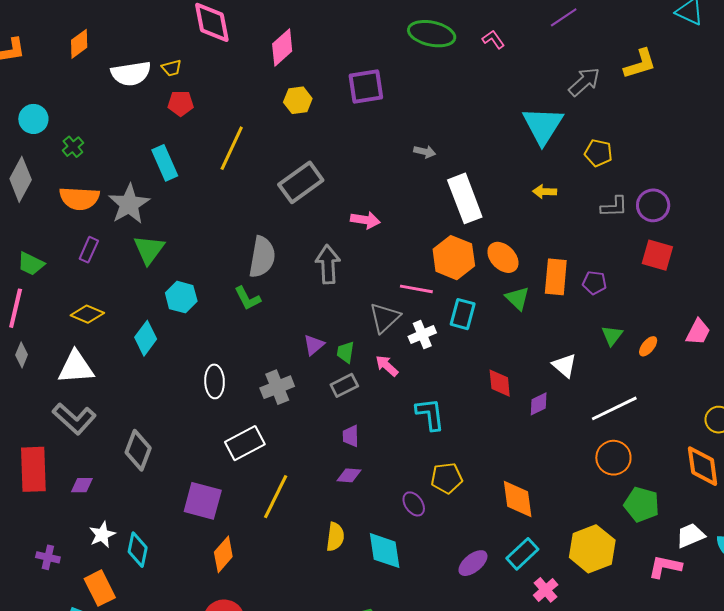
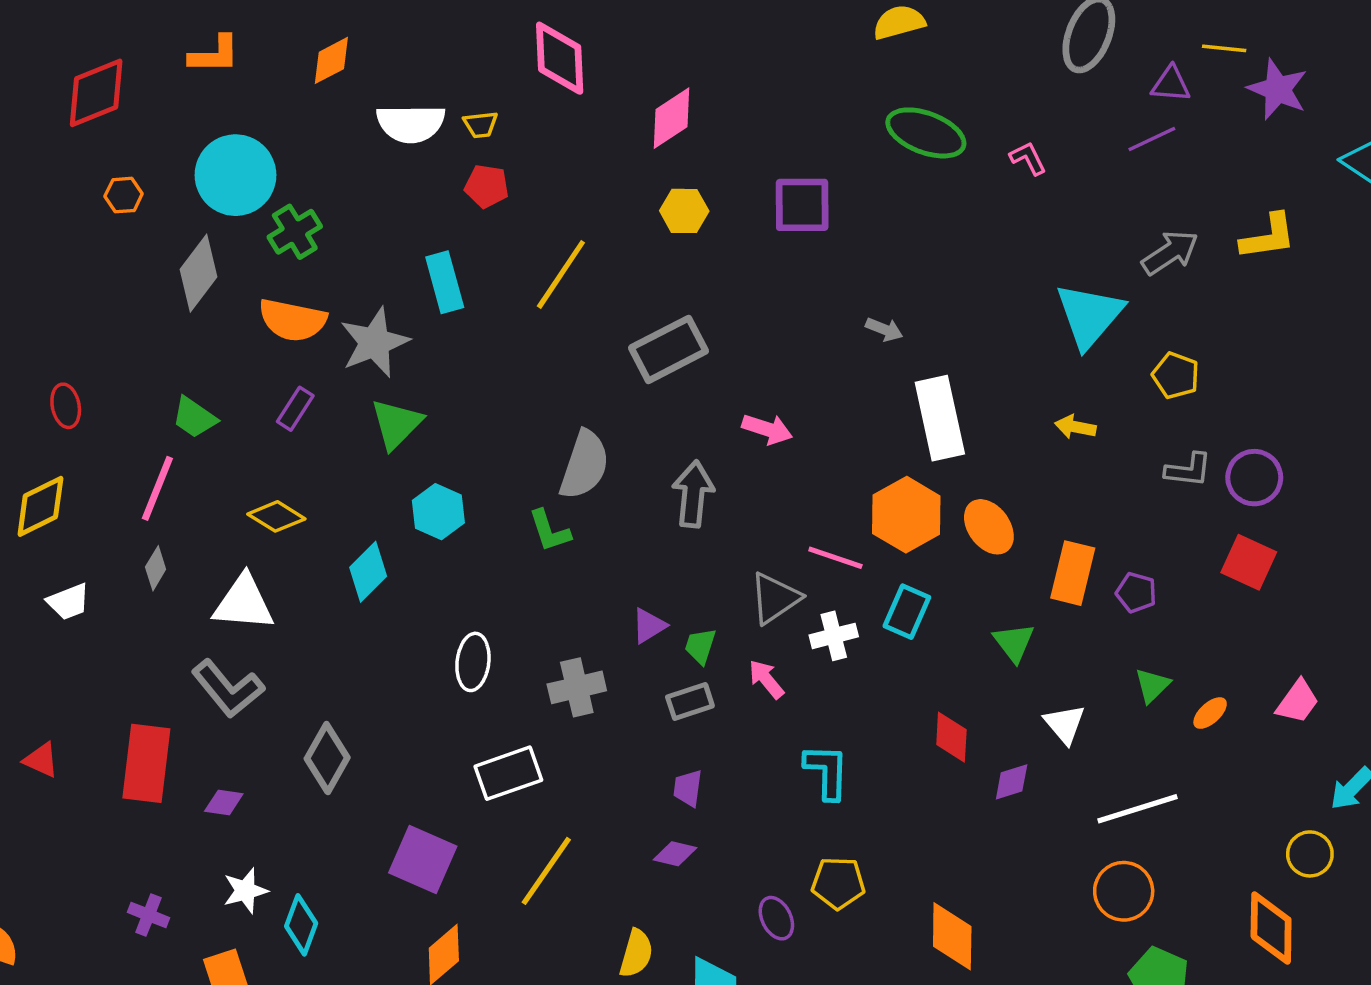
cyan circle: (33, 119) -> (235, 175), size x1.6
green cross: (73, 147) -> (295, 232), size x1.4
green triangle: (518, 298) -> (1014, 642), moved

